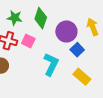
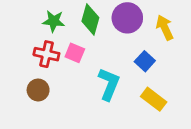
purple circle: (66, 31) -> (127, 18), moved

